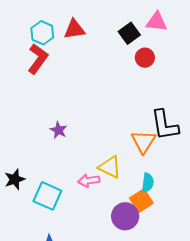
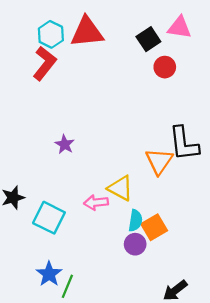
red triangle: (74, 29) -> (87, 32), size x1.4
cyan semicircle: (148, 183) -> (135, 221), moved
purple circle: (125, 216) -> (135, 244), size x0.7

